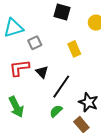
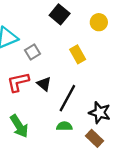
black square: (62, 12) -> (60, 14), turned 30
green semicircle: (56, 111) -> (64, 126), turned 48

